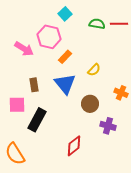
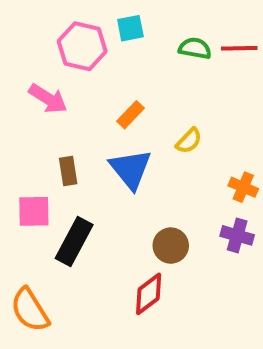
cyan square: (65, 14) -> (130, 28), turned 32
pink hexagon: (49, 37) -> (82, 46), moved
brown circle: (90, 104) -> (171, 246), moved
purple cross: (108, 126) -> (237, 235), moved

